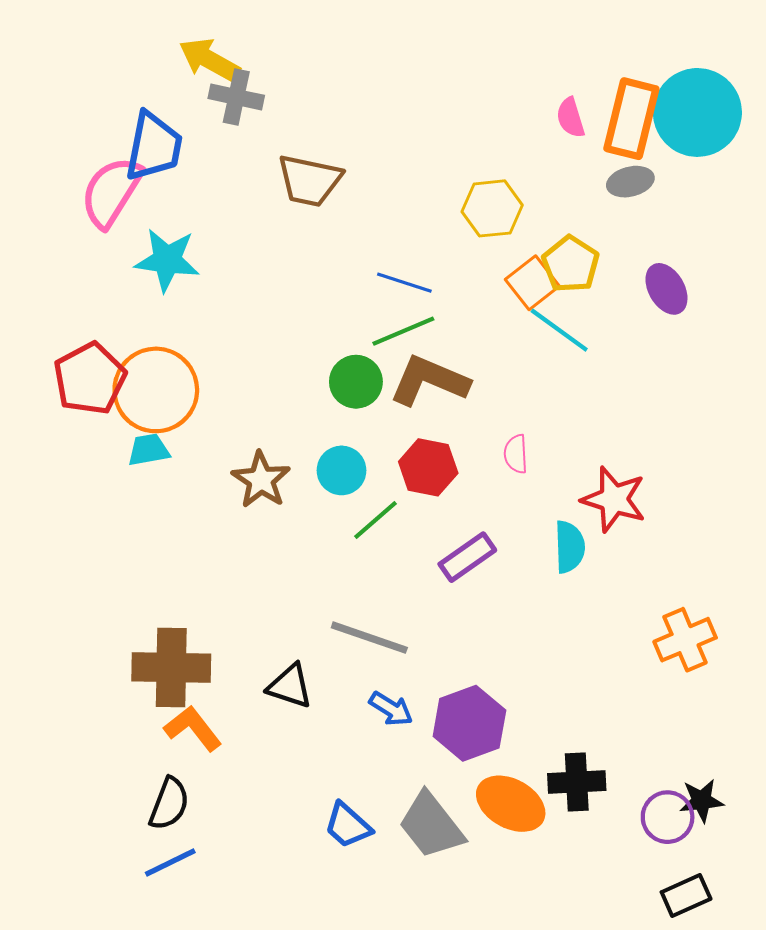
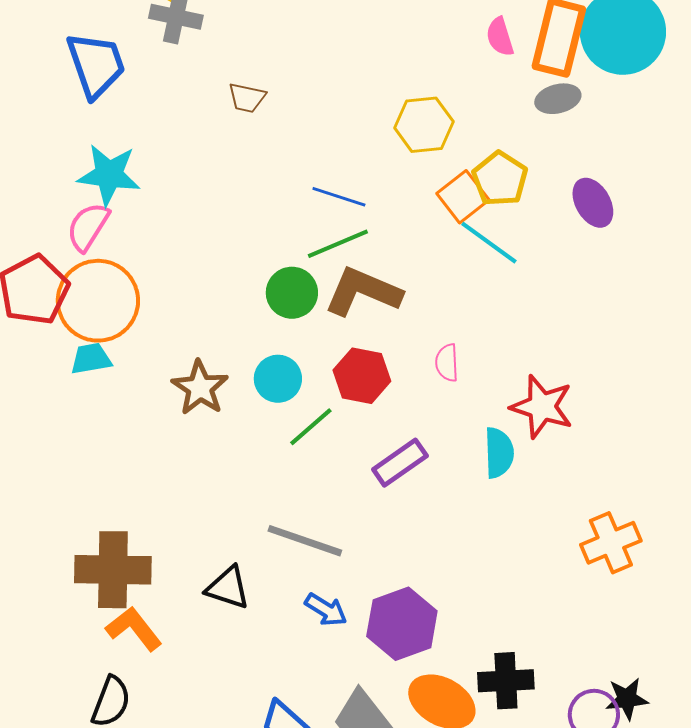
blue trapezoid: (154, 147) -> (96, 65), turned -30
brown trapezoid: (310, 181) -> (247, 98), size x0.6
pink semicircle: (111, 192) -> (88, 227), moved, size x0.7

